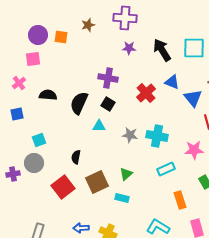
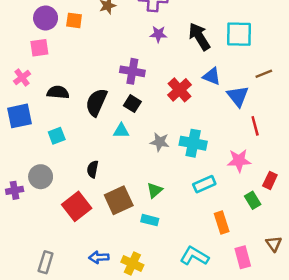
blue square: (17, 114) -> (20, 116), size x1.5
cyan square: (39, 140) -> (57, 136), moved

